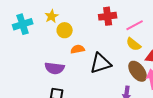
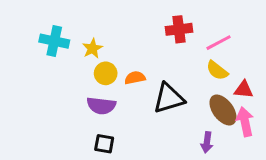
yellow star: (52, 16) -> (92, 48), moved
cyan cross: (23, 24) -> (54, 41), turned 30
yellow circle: (65, 30) -> (106, 73), moved

